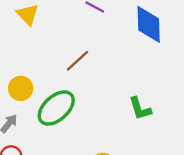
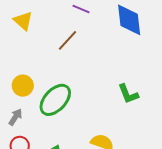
brown line: (77, 61) -> (68, 40), moved

